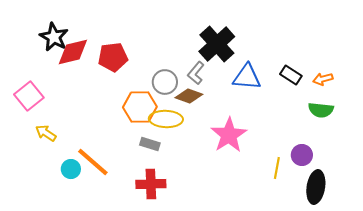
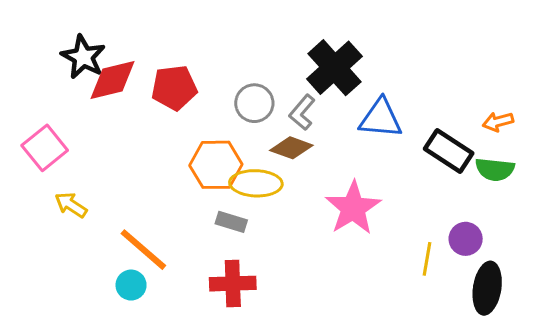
black rectangle: (291, 75) -> (449, 151), moved, size x1.4
gray circle: (165, 82) -> (254, 103), moved
cyan circle: (71, 169) -> (131, 285), moved

